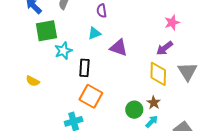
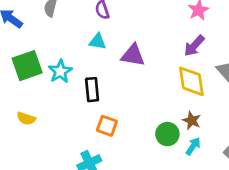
green square: (46, 31) -> (27, 66), moved
cyan triangle: (94, 33) -> (98, 42), turned 40
orange square: (91, 96) -> (107, 126), size x0.7

